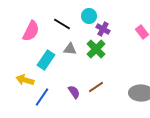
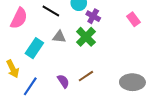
yellow arrow: (25, 80) -> (13, 69), turned -132

